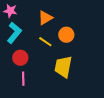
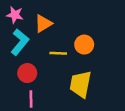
orange triangle: (45, 18) -> (43, 24), moved
yellow line: (45, 42) -> (58, 53), turned -32

